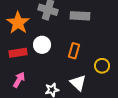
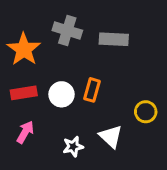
white circle: (42, 45) -> (61, 94), moved
orange rectangle: (74, 51) -> (92, 90), moved

